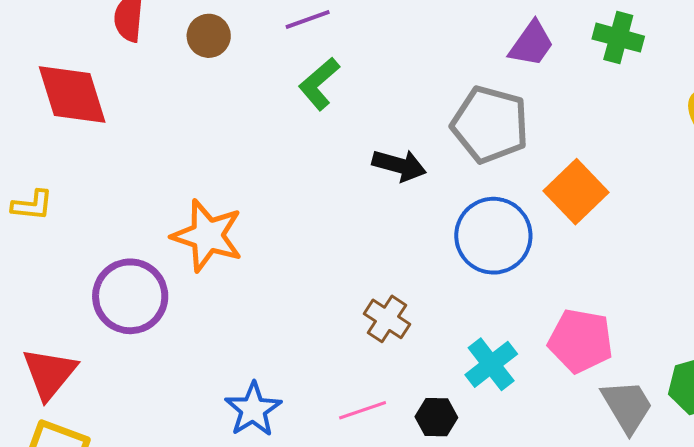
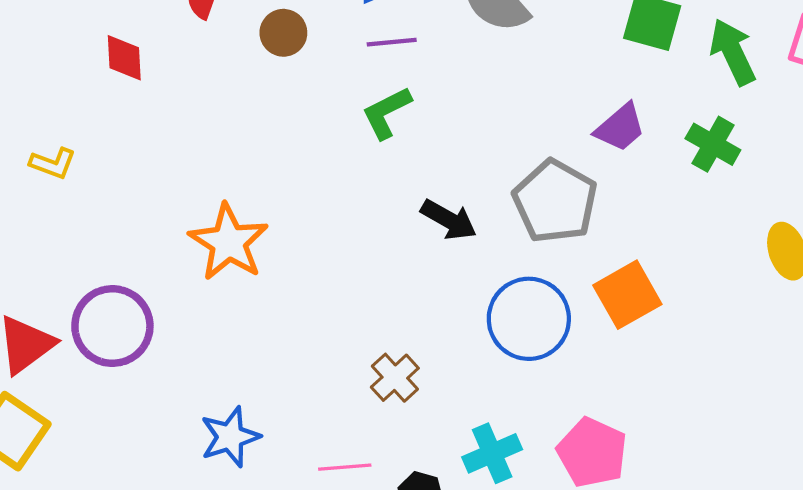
red diamond: (72, 94) -> (124, 58), size x0.6
purple circle: (130, 296) -> (112, 326), moved

